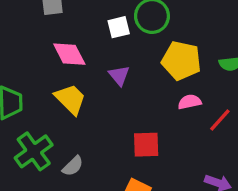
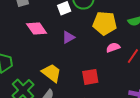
purple triangle: (119, 75) -> (68, 37), turned 48
yellow trapezoid: (70, 99) -> (51, 73), moved

